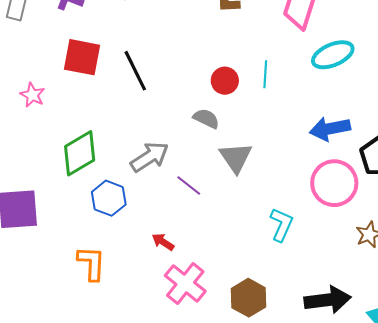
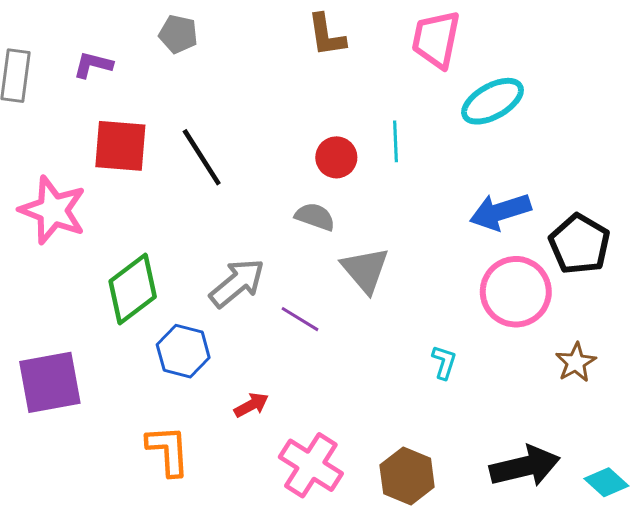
pink star: (32, 95) -> (53, 210), size x1.8
cyan L-shape: (281, 225) -> (444, 362), size x0.7
red arrow: (163, 242) -> (251, 405), moved, turned 125

